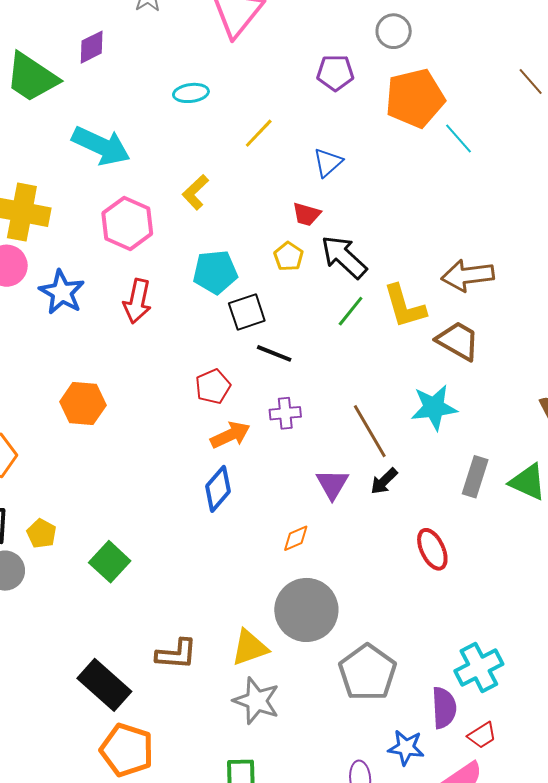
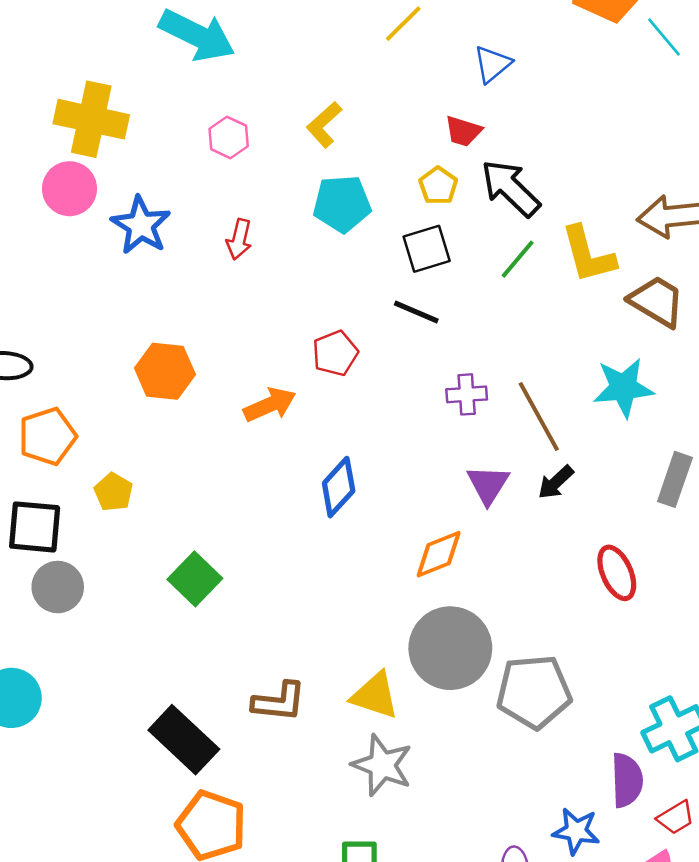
yellow L-shape: (195, 192) -> (324, 125), moved
pink hexagon: (127, 223) -> (229, 137), size x0.6
red arrow: (137, 301) -> (239, 239), size x0.7
black square: (247, 312) -> (427, 249), moved
purple cross: (285, 413) -> (467, 394), moved
orange arrow: (230, 435) -> (270, 405), moved
yellow pentagon: (42, 534) -> (113, 492), moved
orange diamond: (296, 538) -> (439, 554), size x1.4
yellow triangle: (250, 648) -> (375, 696), turned 36
gray pentagon: (368, 673) -> (534, 692), moved, turned 30

